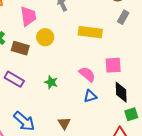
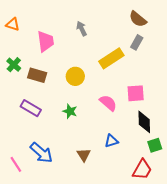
gray rectangle: (123, 17) -> (137, 42), moved
yellow rectangle: (90, 32) -> (111, 58), turned -40
yellow circle: (45, 37) -> (75, 76), moved
blue triangle: (90, 96) -> (111, 141), moved

